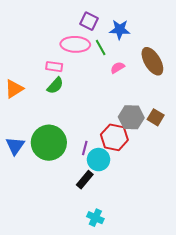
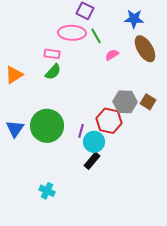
blue star: (120, 30) -> (134, 19), moved
black rectangle: (85, 180) -> (92, 161), moved
cyan cross: (95, 218) -> (47, 191), moved

